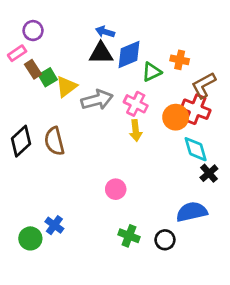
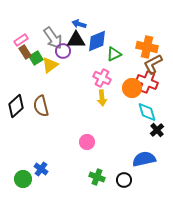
purple circle: (33, 31) -> (63, 51), moved
pink rectangle: (17, 53) -> (21, 40), moved
orange cross: (180, 60) -> (147, 47), moved, size x1.5
gray arrow: (97, 100) -> (53, 38), moved, turned 70

